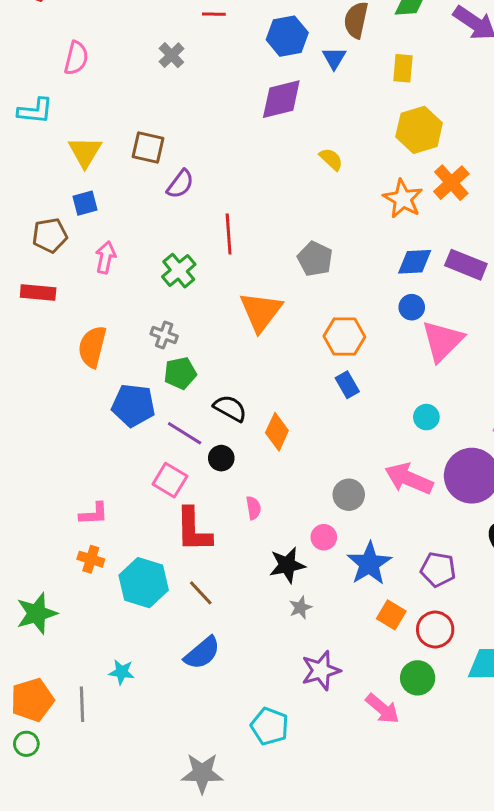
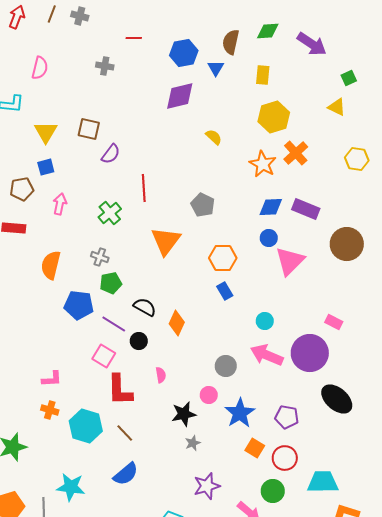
gray cross: (171, 55) -> (105, 66), turned -36
cyan circle: (426, 417) -> (265, 321), moved
cyan star: (122, 672) -> (71, 487), size x1.6

